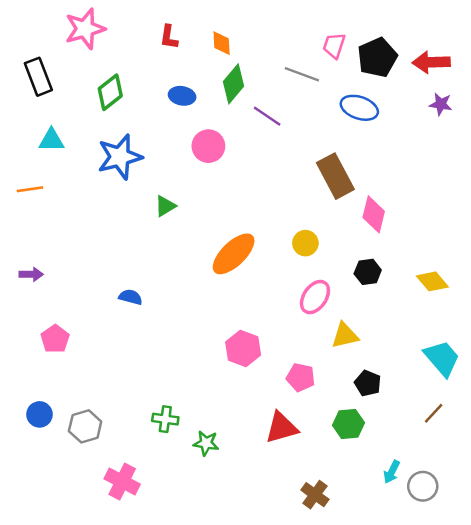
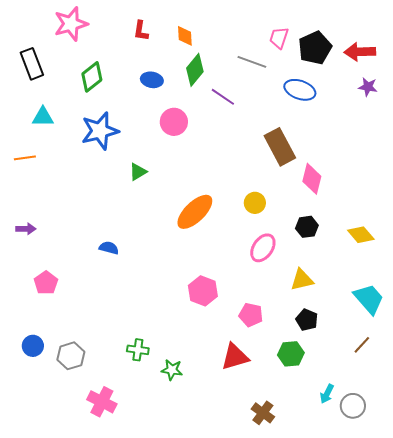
yellow triangle: (345, 335) -> (302, 280), moved

